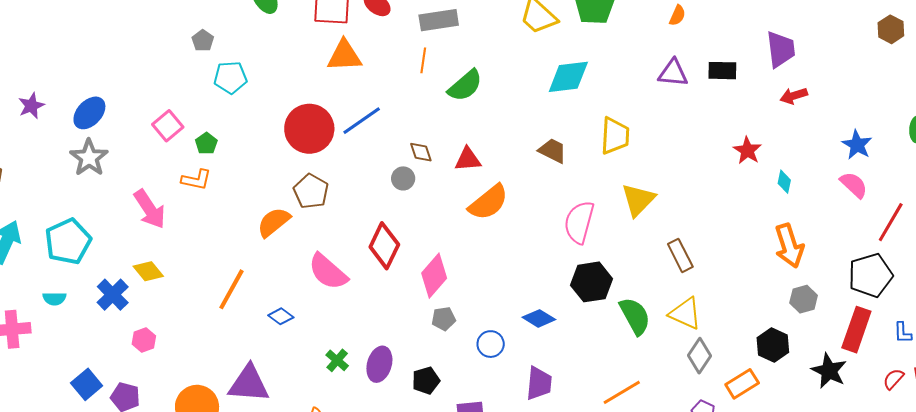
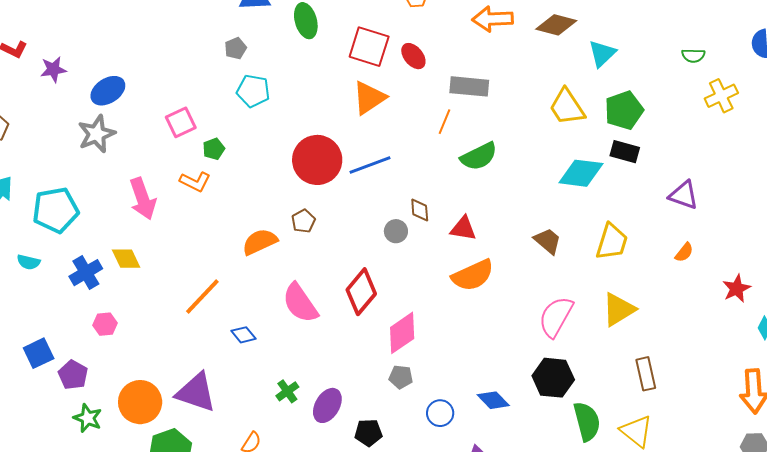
orange semicircle: (677, 15) -> (684, 252), moved
orange triangle: (344, 56) -> (369, 98), turned -45
black rectangle: (722, 71) -> (625, 152), moved
brown pentagon: (311, 191) -> (303, 221), size x0.7

